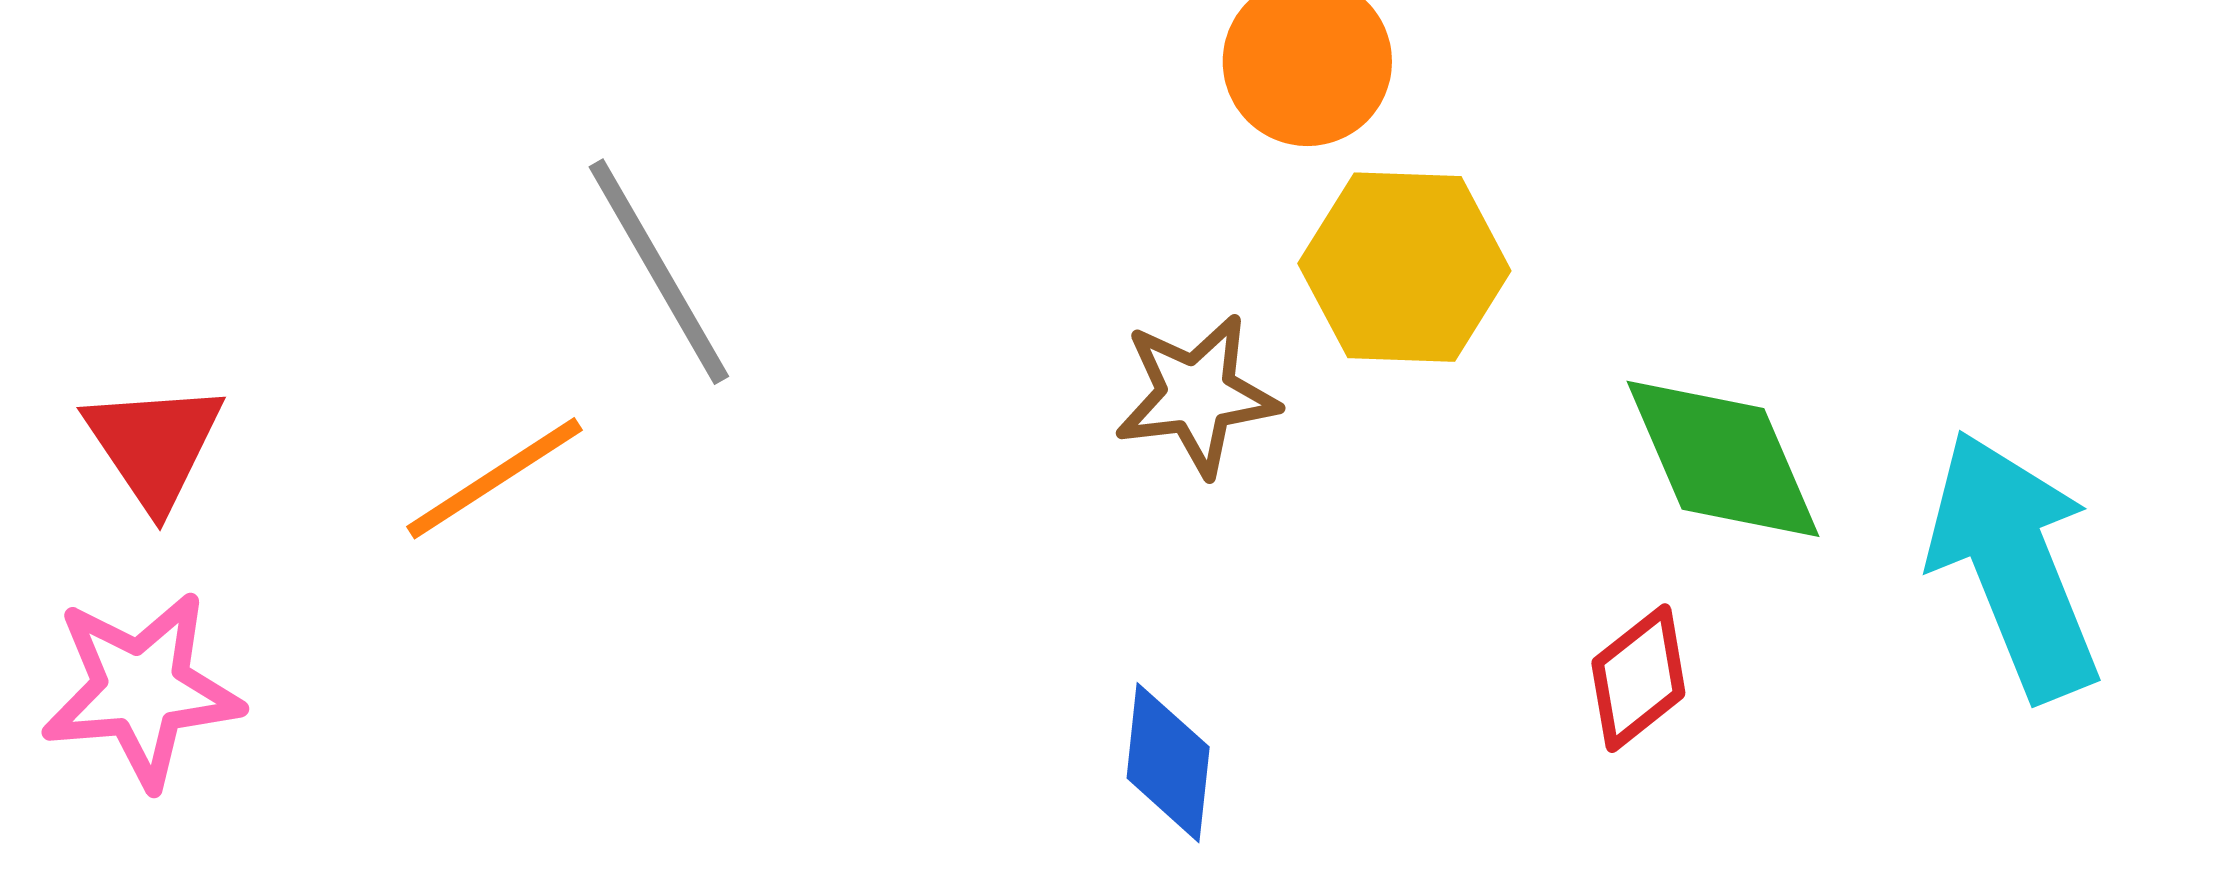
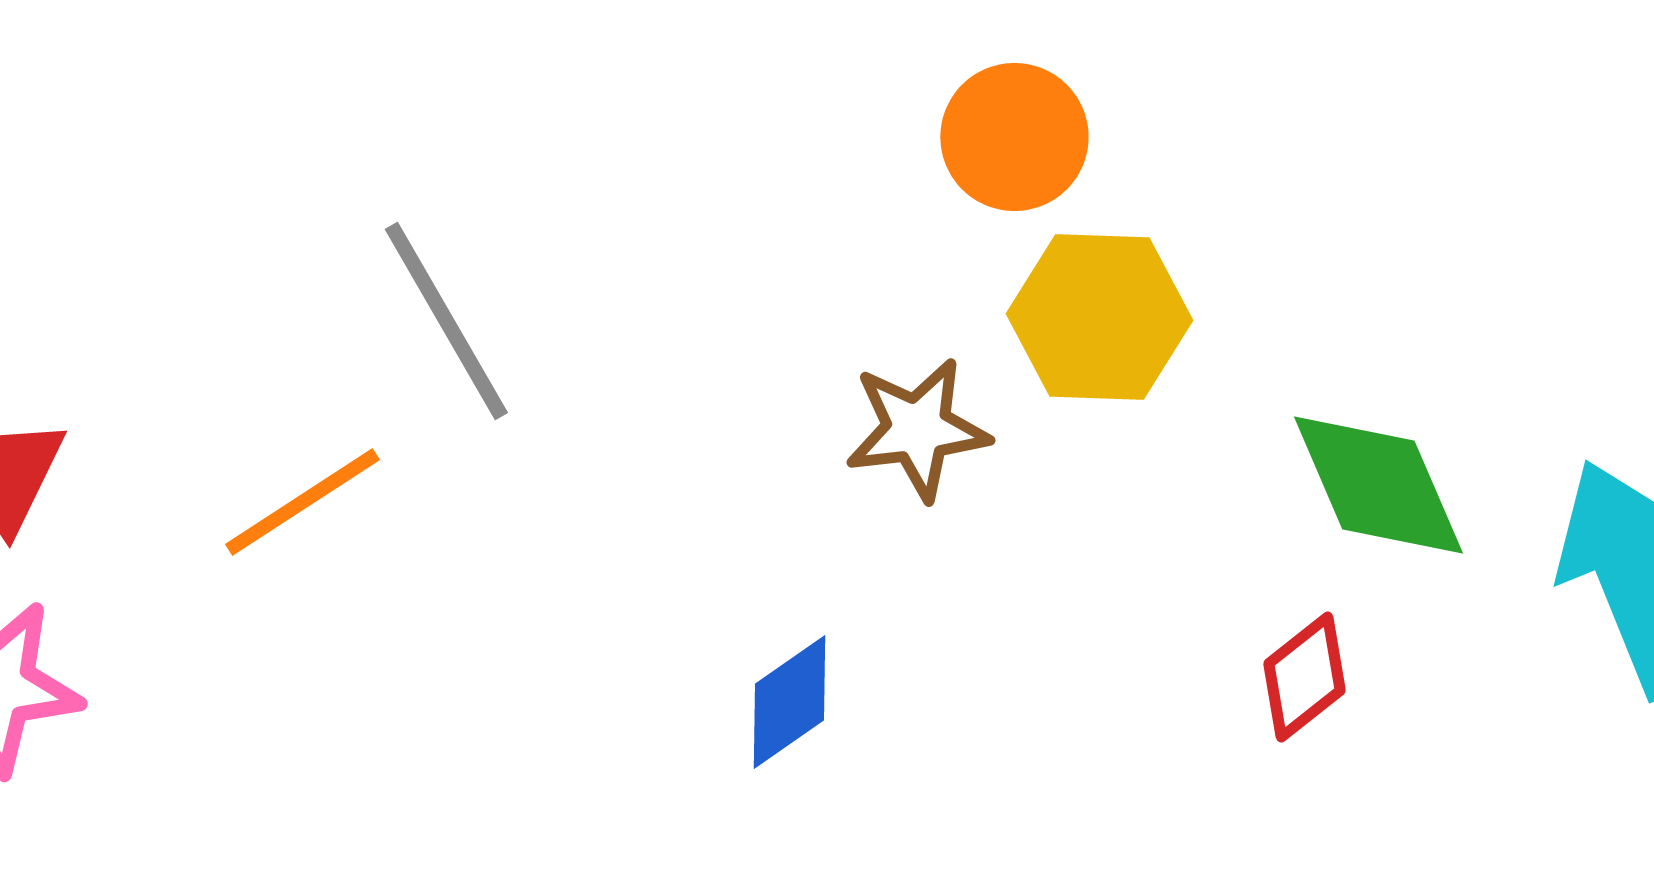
blue diamond: (1168, 763) -> (789, 702), moved, turned 49

